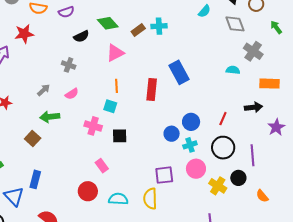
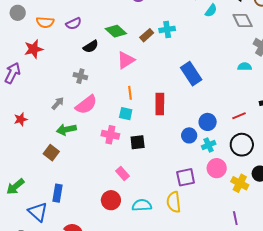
red rectangle: (152, 89) -> (160, 104), moved
pink semicircle: (72, 94) -> (86, 105), size x1.6
red line: (223, 119) -> (239, 116), turned 48

